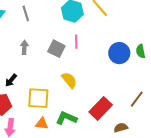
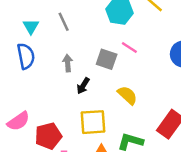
pink line: (76, 42) -> (129, 47), turned -48
black arrow: (11, 80) -> (83, 86), moved

